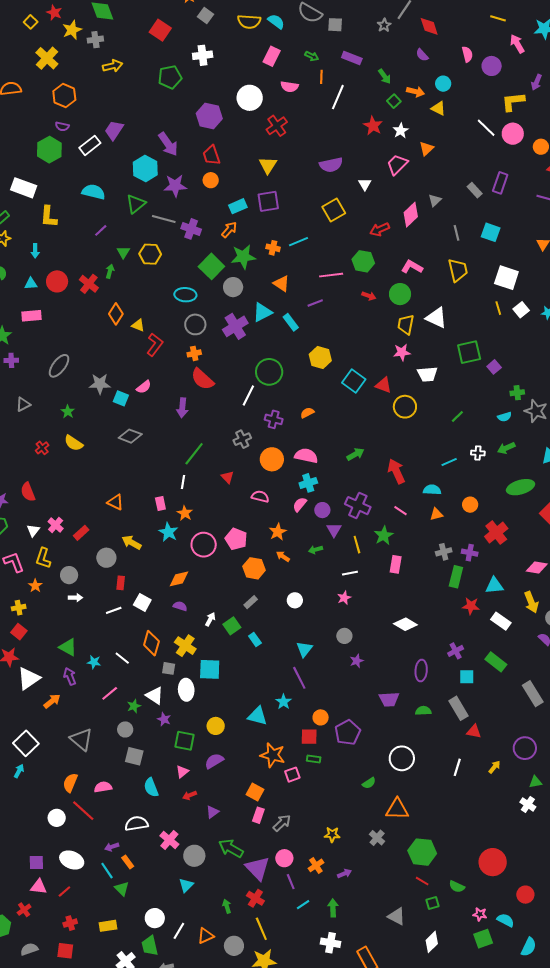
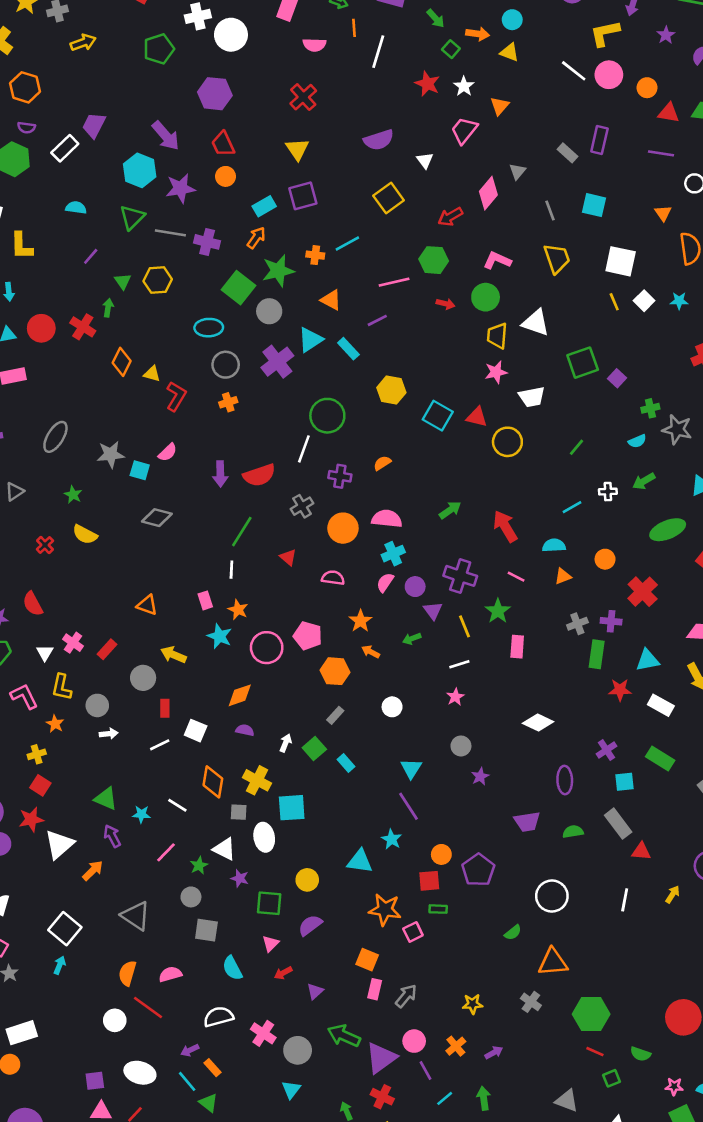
white circle: (250, 98) -> (231, 35), moved
cyan semicircle: (94, 192) -> (76, 208), size x0.7
red semicircle: (202, 379) -> (259, 475), moved, turned -55
purple triangle: (258, 868) -> (381, 1058), turned 44

